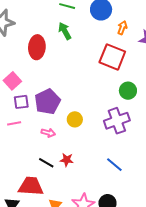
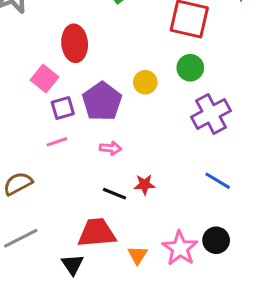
red ellipse: (37, 47) -> (75, 43), moved
green circle: (128, 91) -> (190, 68), moved
yellow circle: (75, 119) -> (145, 82), moved

